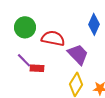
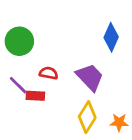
red semicircle: (53, 38) -> (49, 73), moved, size x0.6

